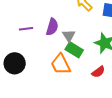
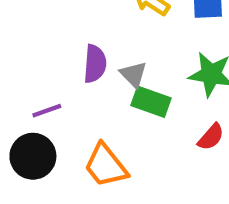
purple line: (26, 29) -> (47, 111), moved
orange trapezoid: (61, 64) -> (106, 165), moved

